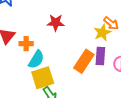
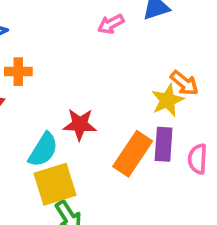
red star: (56, 23) -> (80, 124), moved
orange cross: (26, 44) -> (18, 72), moved

